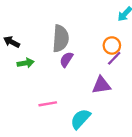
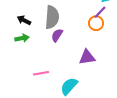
black arrow: (12, 42) -> (24, 20), moved
purple line: (114, 58) -> (100, 12), moved

